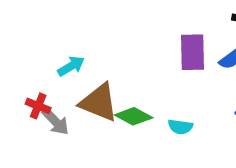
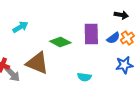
cyan arrow: (71, 66) -> (20, 27), moved
green diamond: (134, 116) -> (60, 42), moved

